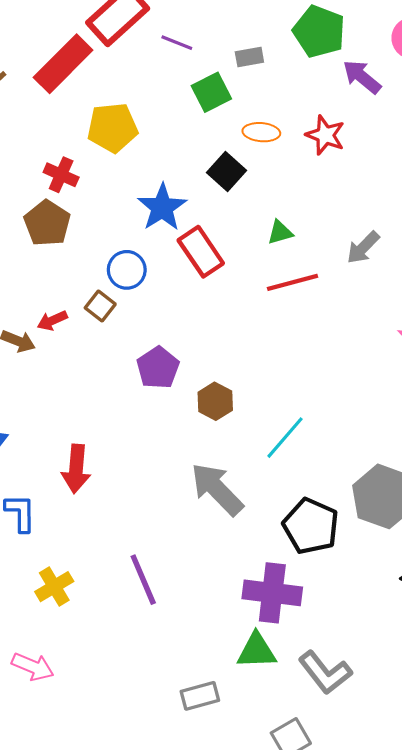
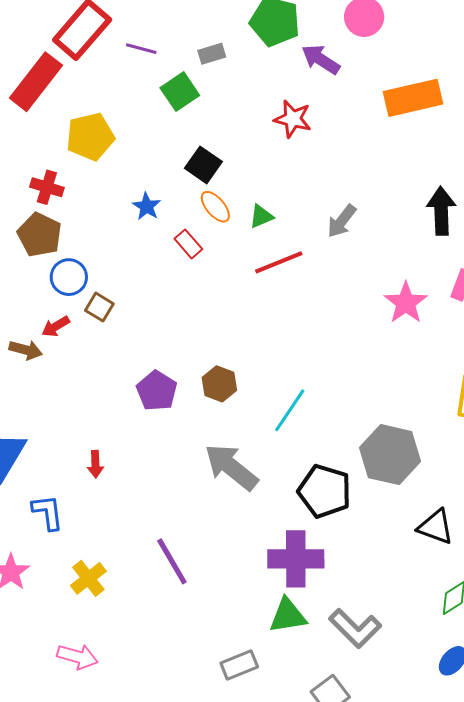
orange ellipse: (261, 132) -> (215, 207), moved, turned 52
blue star: (162, 207) -> (147, 206), size x0.6
red rectangle: (201, 252) -> (188, 244), size x0.6
blue circle: (127, 270) -> (69, 277), moved
purple pentagon: (158, 368) -> (157, 391), moved
red arrow: (76, 469) -> (95, 464), size x0.6

